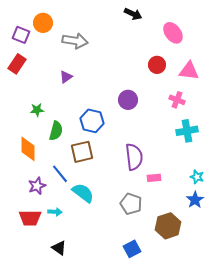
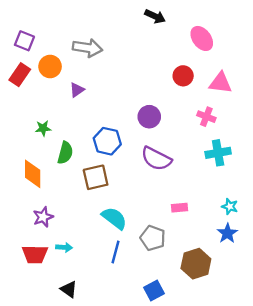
orange circle: (43, 23) -> (50, 66), moved
purple semicircle: (134, 157) -> (156, 159), moved, turned 124
blue line: (60, 174) -> (115, 252), moved, turned 54
cyan semicircle: (83, 193) -> (114, 218), moved

